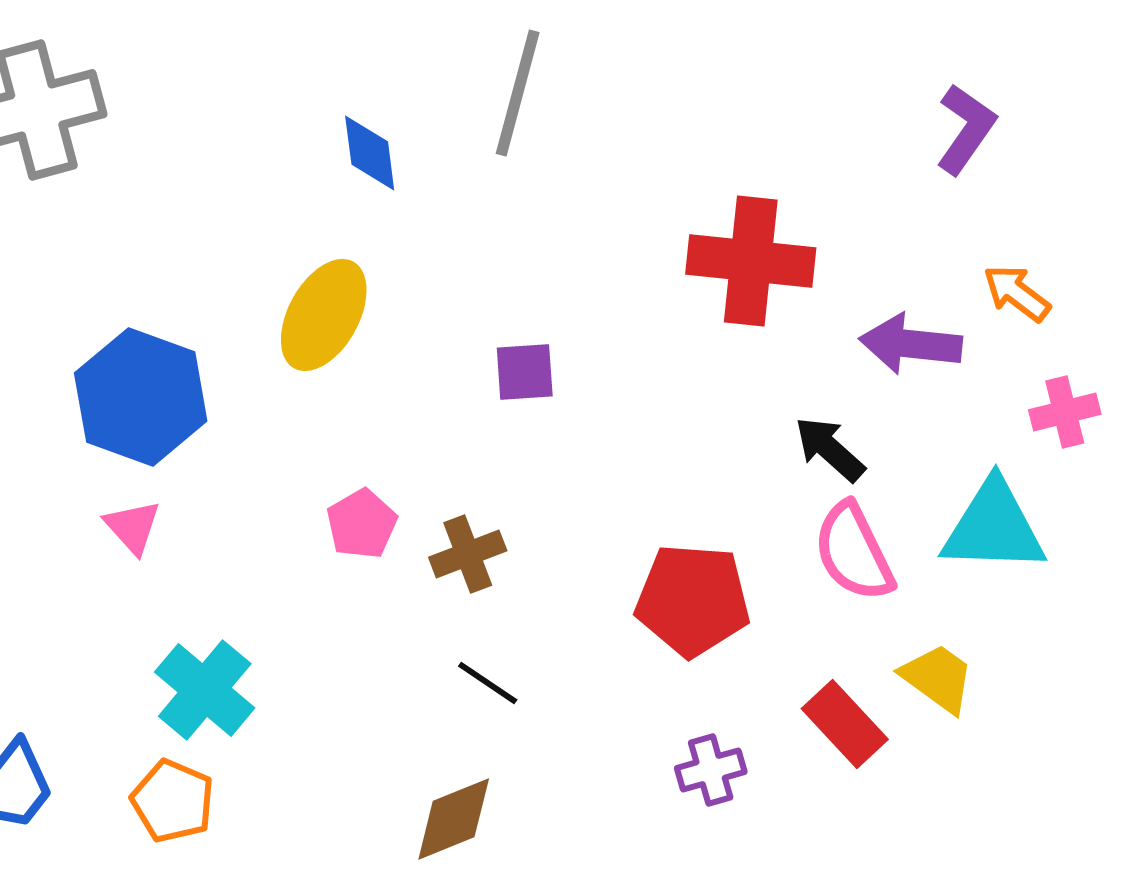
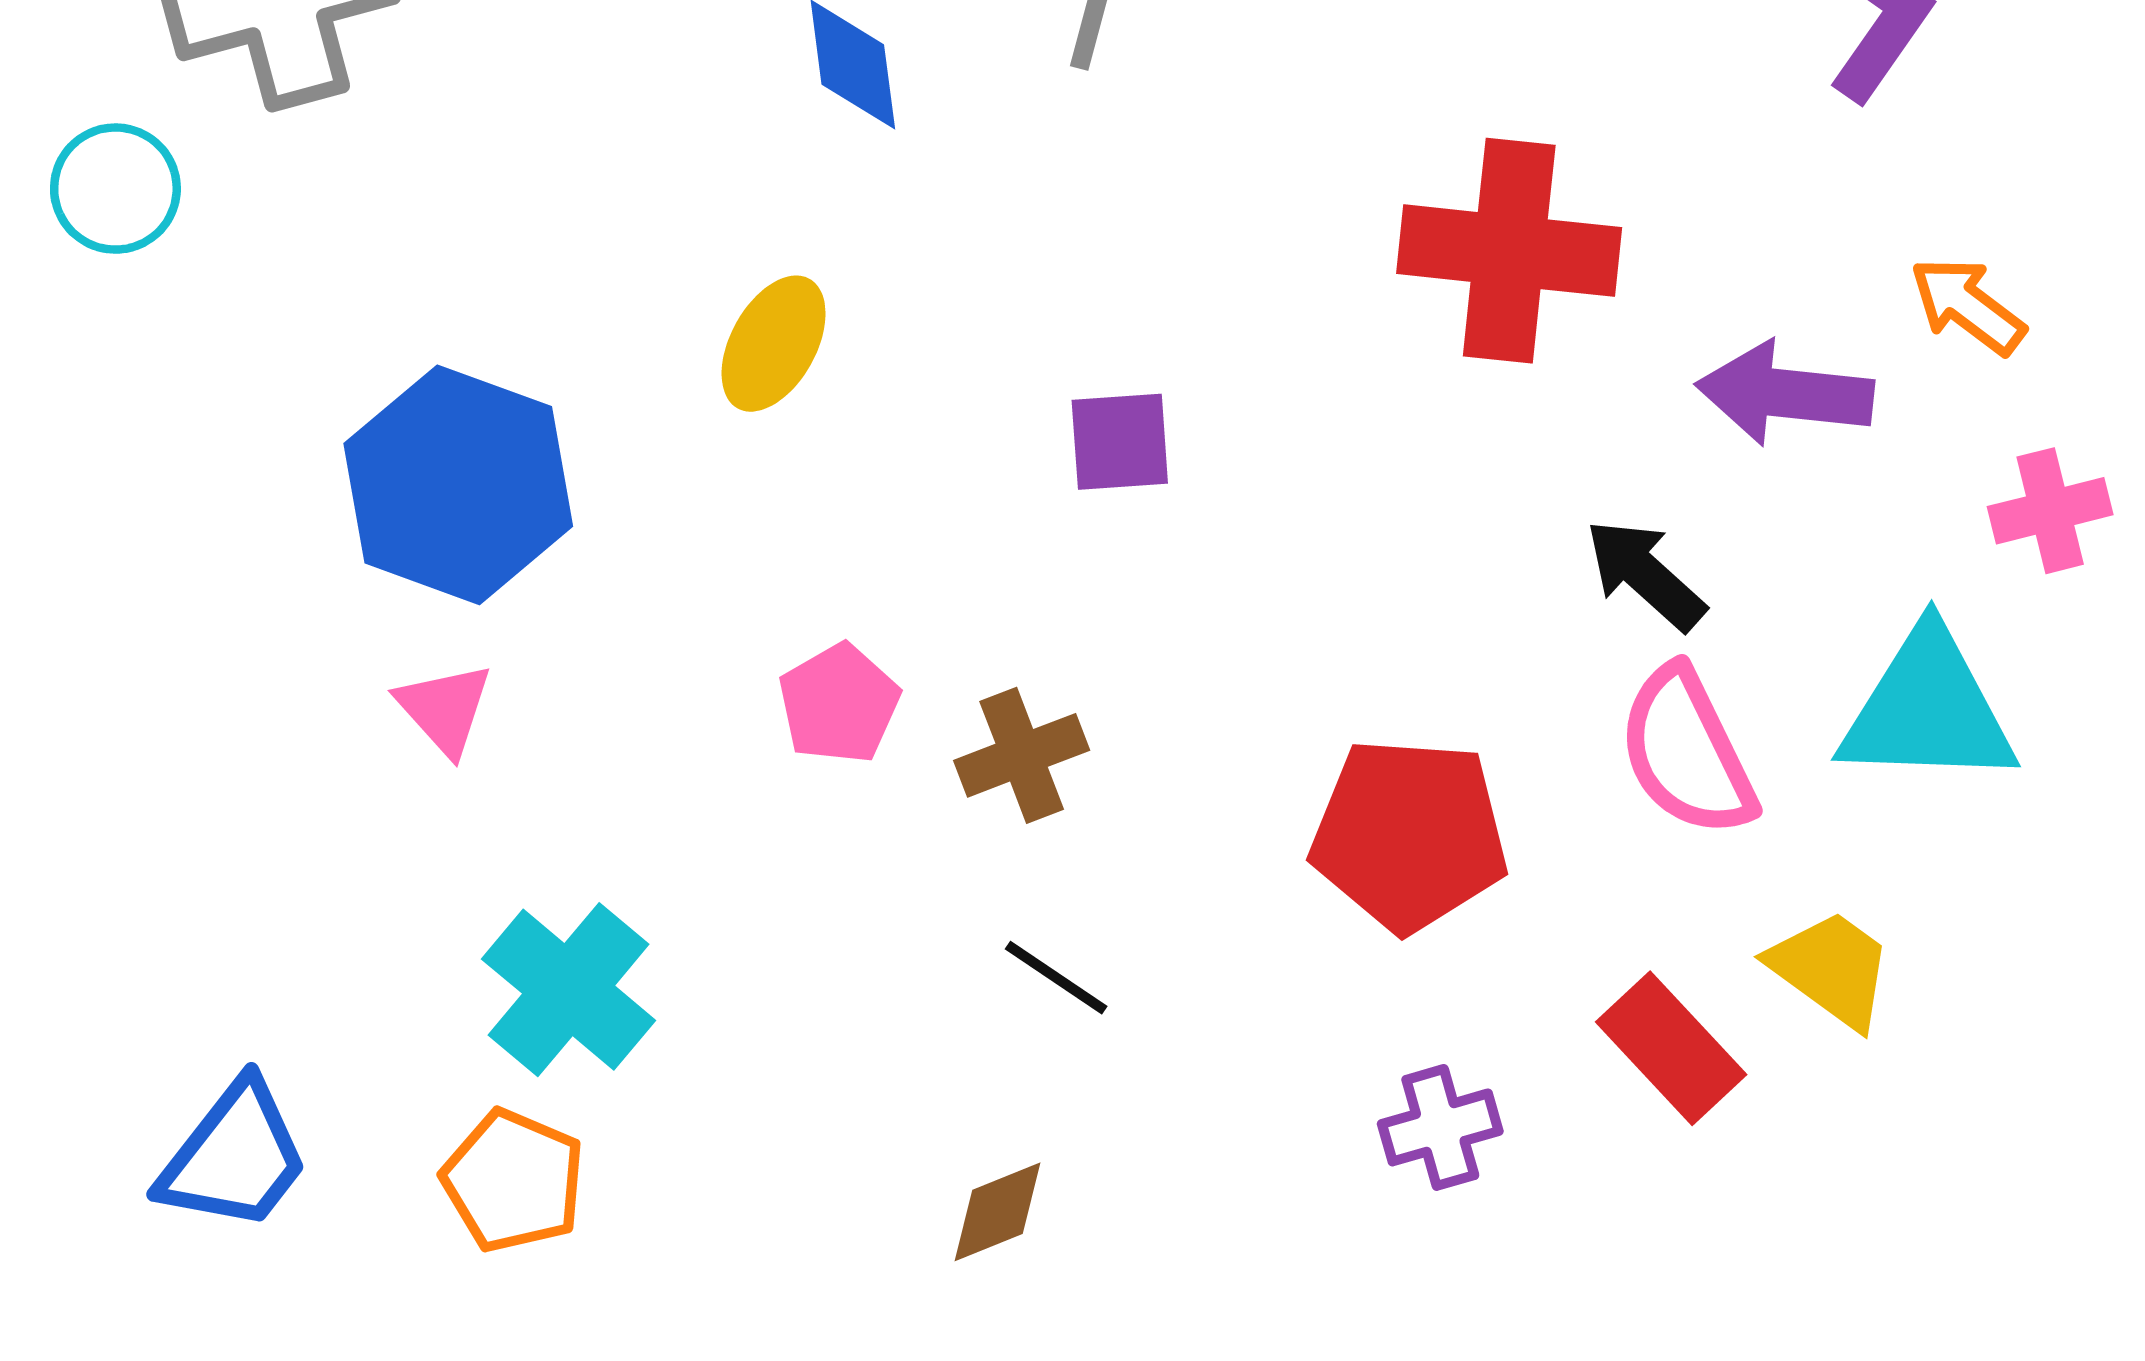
yellow ellipse: (324, 315) -> (774, 344), size x0.7
brown diamond: (454, 819) -> (998, 1212), size x0.7

